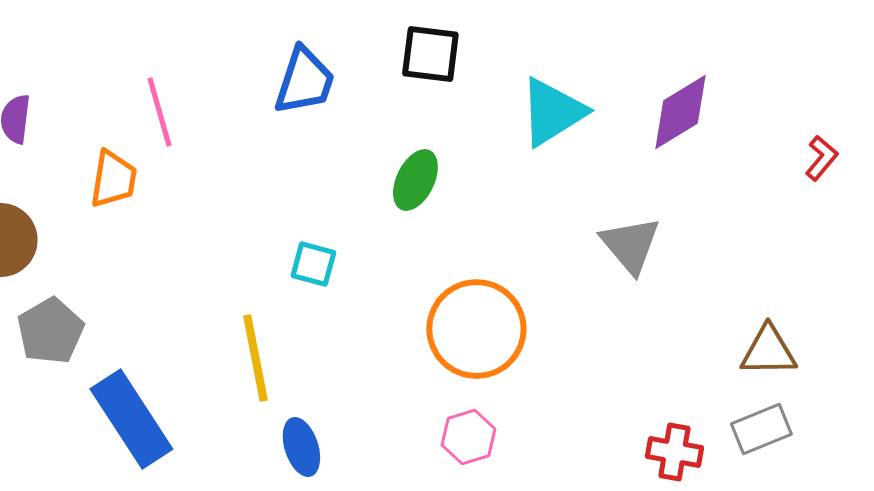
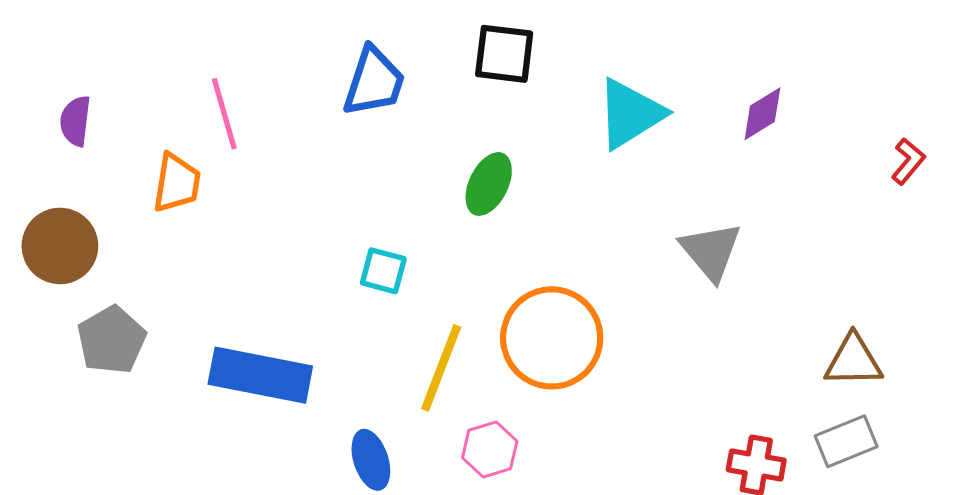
purple diamond: (680, 112) -> (762, 114), size x0.7
yellow line: (255, 358) -> (441, 368), moved, turned 32
blue rectangle: (131, 419) -> (260, 375), moved, turned -46
pink hexagon: (468, 437) -> (490, 450), moved

